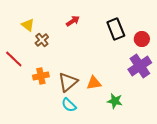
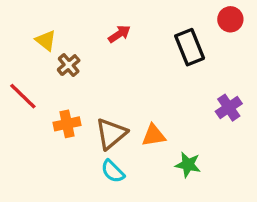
red circle: (142, 39) -> (230, 19), moved
purple cross: (140, 66) -> (229, 108), size x0.7

